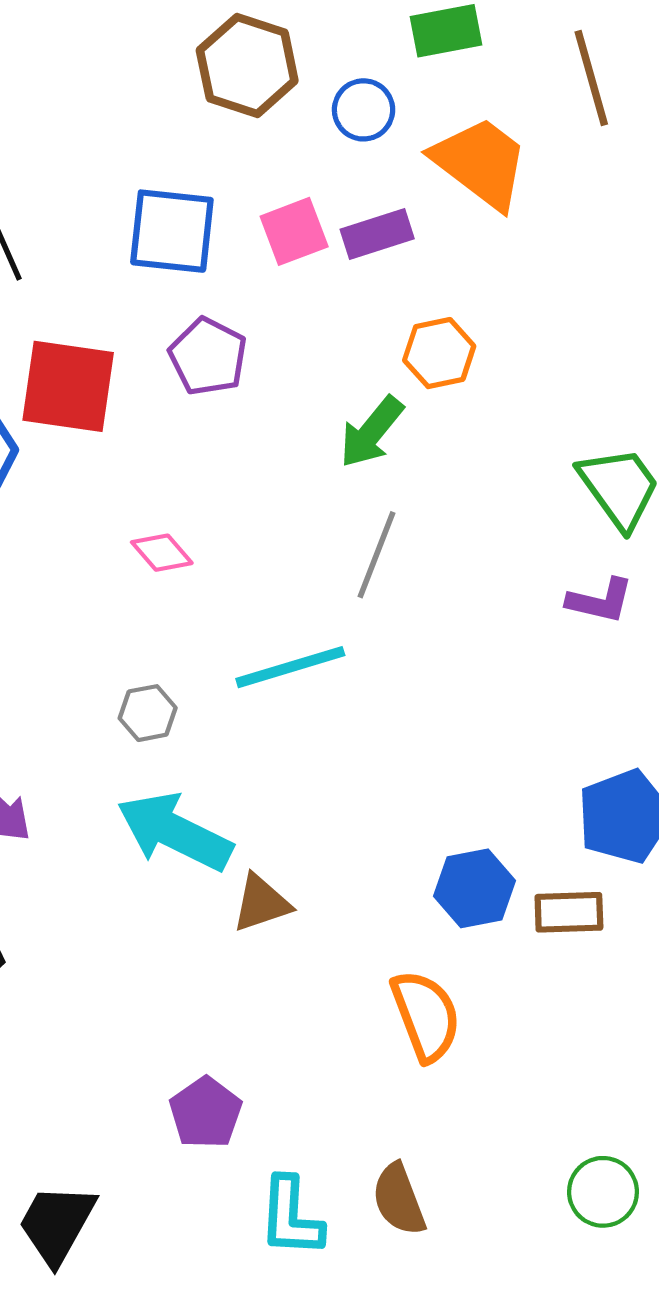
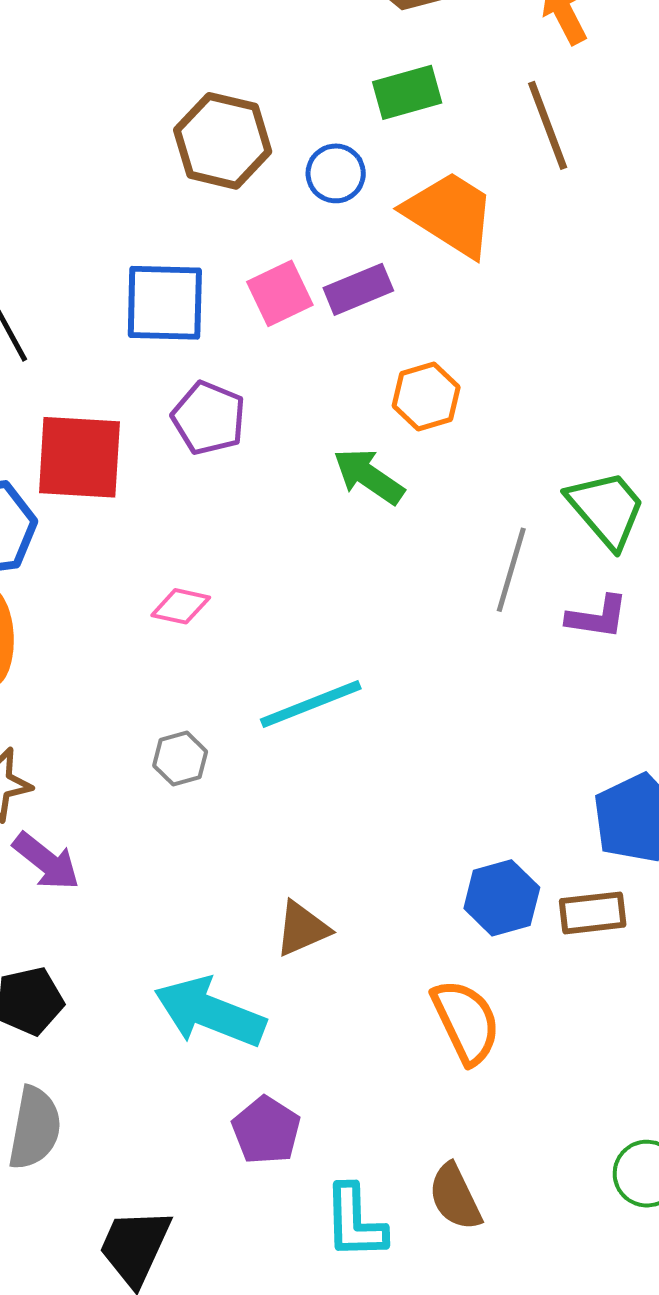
green arrow: (371, 432) -> (369, 476), turned 90
pink diamond: (162, 553) -> (181, 606), turned -32
gray line: (376, 555) -> (511, 570), moved
cyan arrow: (175, 832) -> (210, 1012), moved

